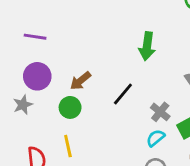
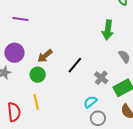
purple line: (35, 37) -> (20, 19), moved
green arrow: (147, 46) -> (108, 30), moved
cyan semicircle: (156, 138) -> (90, 102), moved

